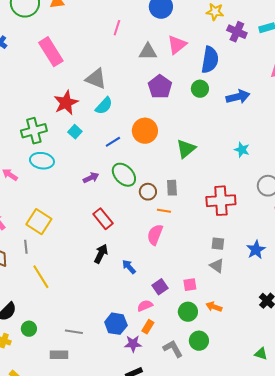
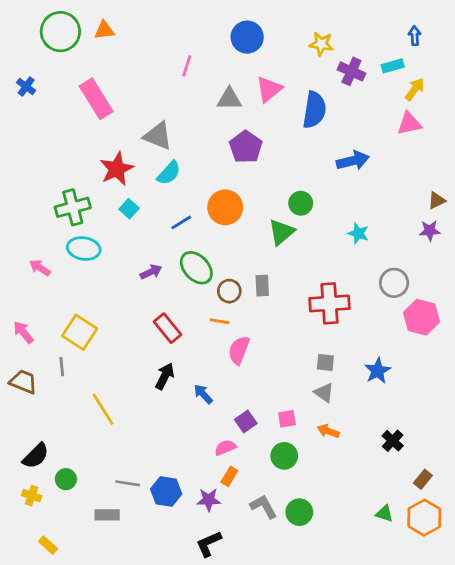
green circle: (200, 89) -> (301, 203), moved
orange line: (164, 211) -> (220, 321), moved
yellow line: (41, 277) -> (103, 409), moved
orange arrow: (214, 307) -> (328, 431), moved
blue hexagon: (116, 324) -> (166, 492), moved
green circle: (199, 341) -> (299, 512), moved

